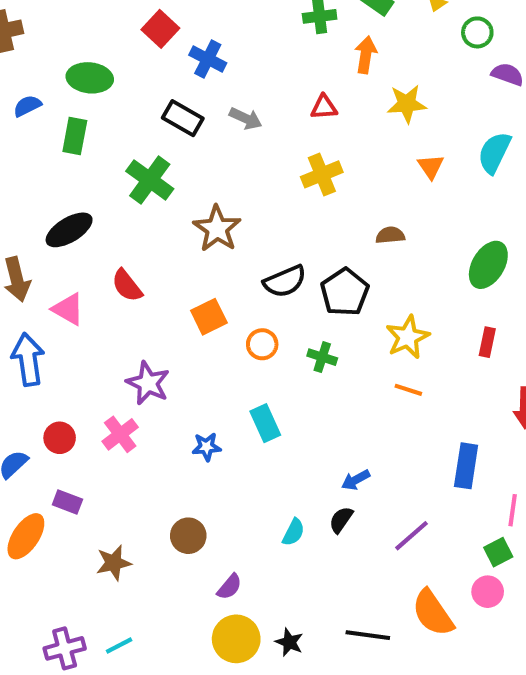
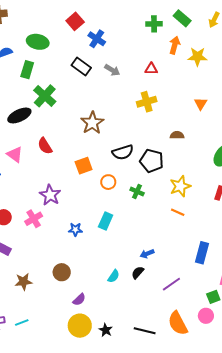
yellow star: (407, 104) -> (197, 57), moved
green cross: (150, 180) -> (45, 96), moved
black pentagon: (345, 292) -> (152, 161), turned -30
cyan rectangle: (265, 423) -> (106, 221), turned 42

